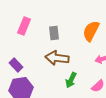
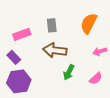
pink rectangle: (24, 26) -> (22, 34), moved, turned 48

